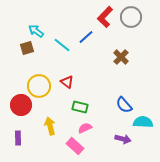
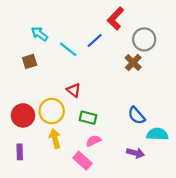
gray circle: (131, 17) -> (144, 39), moved
brown square: (27, 48) -> (30, 61), moved
yellow circle: (39, 86) -> (52, 111), moved

